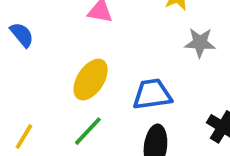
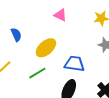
blue semicircle: (22, 35) -> (16, 35), moved

